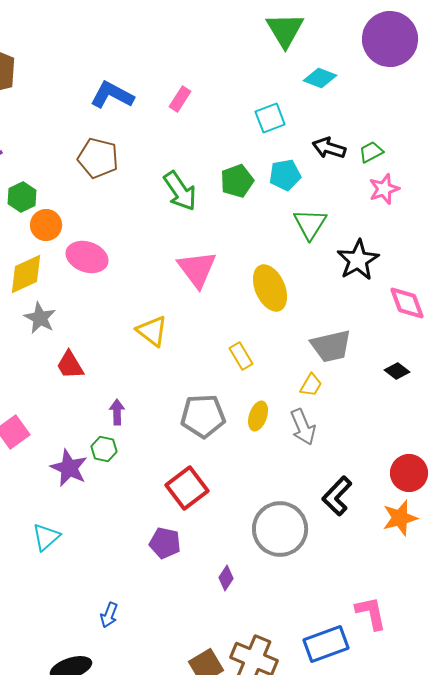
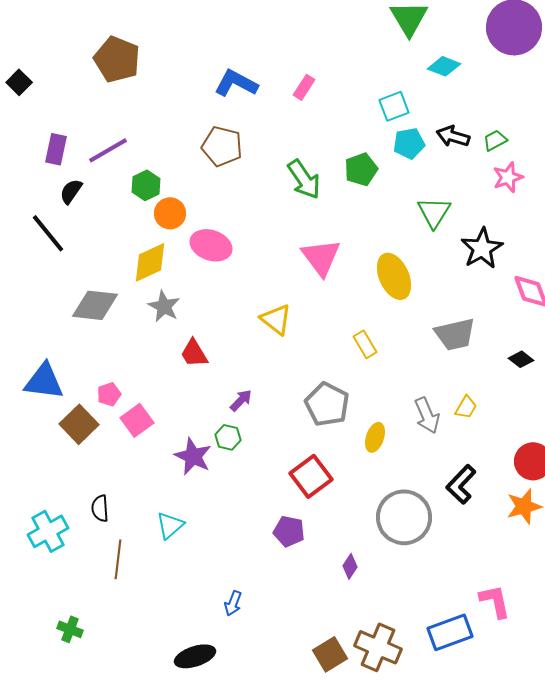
cyan pentagon: (285, 175) -> (409, 143), moved
yellow trapezoid: (311, 385) -> (466, 407), moved
purple arrow: (117, 412) -> (241, 400), turned 45
gray pentagon: (203, 416) -> (327, 404), turned 30
yellow ellipse: (258, 416) -> (375, 437), moved

